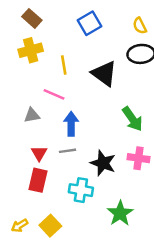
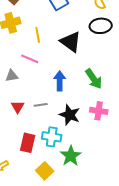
blue arrow: (71, 124) -> (60, 81), moved
red rectangle: (38, 180) -> (28, 143), moved
green star: (120, 213) -> (71, 156), moved
yellow square: (50, 226) -> (45, 171), moved

